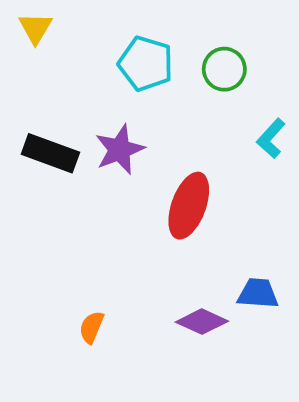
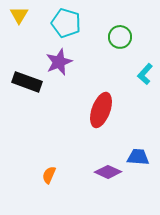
cyan pentagon: (146, 64) -> (66, 23), moved
purple star: (120, 150) -> (59, 62), moved

